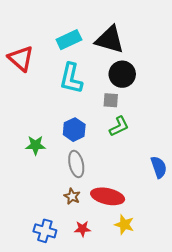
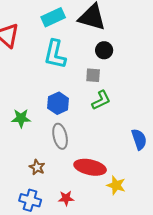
black circle: (122, 74) -> (104, 50), size x0.7
brown star: (72, 196) -> (37, 167), moved
yellow star: (124, 225) -> (116, 185), moved

